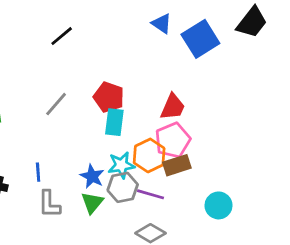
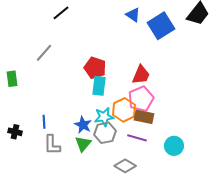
black line: (62, 36) -> (61, 13), moved
gray line: (56, 104) -> (44, 53), moved
brown rectangle: (177, 165) -> (144, 117), turned 30
purple line: (150, 194) -> (137, 138), moved

